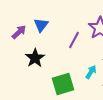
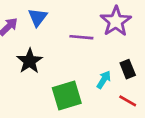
purple line: (74, 40) -> (81, 37), turned 66

